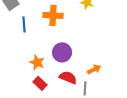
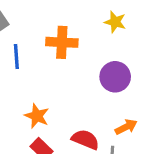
purple circle: (62, 52) -> (115, 77), moved

